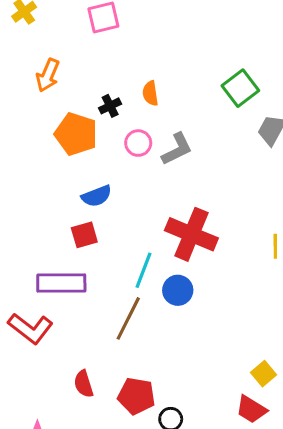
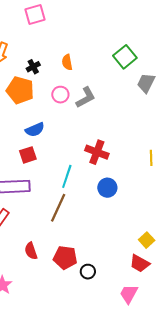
black cross: (110, 106) -> (33, 67), moved
red cross: (191, 234) -> (97, 152), size x0.7
blue circle: (178, 290) -> (107, 188), moved

